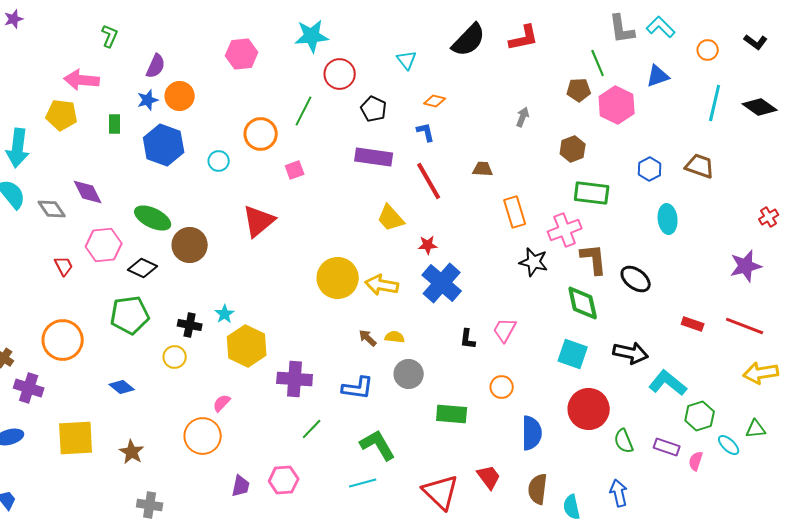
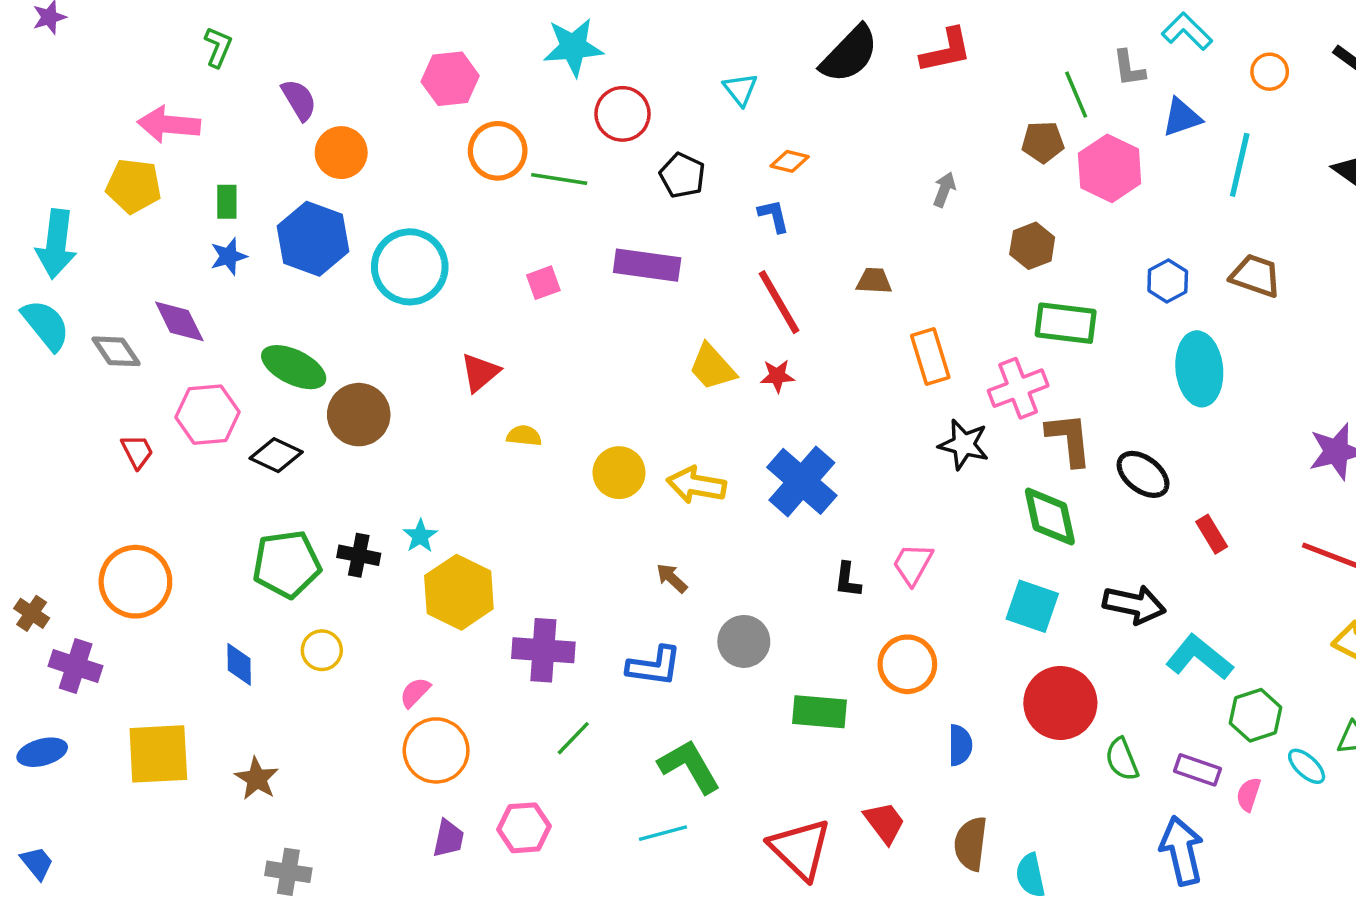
gray L-shape: (622, 29) -> (1129, 68), moved, size x0.7
purple semicircle: (156, 66) -> (299, 100), turned -55
blue star: (148, 100) -> (229, 256), moved
cyan line: (715, 103) -> (1240, 165), moved
green line: (304, 111) -> (559, 179), turned 72
orange circle: (261, 134) -> (498, 151), moved
purple rectangle: (374, 157) -> (647, 265), moved
cyan circle: (219, 161) -> (410, 267), size x2.0
cyan ellipse: (668, 219) -> (1199, 369), size x1.4
red triangle: (259, 221) -> (480, 372), size x0.7
red star: (428, 245) -> (777, 376), moved
yellow circle: (338, 278) -> (619, 473), size x0.7
green pentagon: (130, 315) -> (287, 564), moved
red rectangle: (693, 324) -> (1212, 534), moved, turned 40
yellow semicircle: (395, 337) -> (524, 436), moved
yellow circle: (175, 357) -> (322, 650), moved
blue diamond: (122, 387) -> (239, 664), turned 50
orange circle: (502, 387) -> (907, 664), size x1.4
blue semicircle: (532, 433) -> (960, 745), size x0.7
orange circle: (203, 436) -> (436, 750), moved
blue arrow: (619, 493) -> (1182, 851), moved, size x1.4

